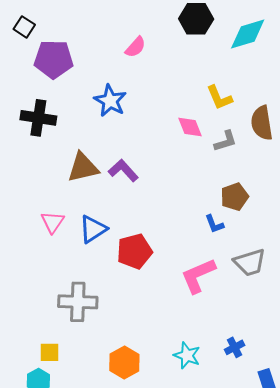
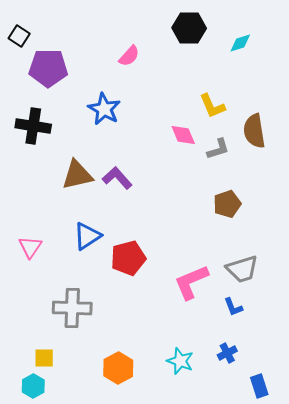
cyan diamond: (248, 34) -> (240, 43), size x0.6
pink triangle: (53, 222) -> (30, 247), moved
blue L-shape: (214, 224) -> (233, 307), moved

